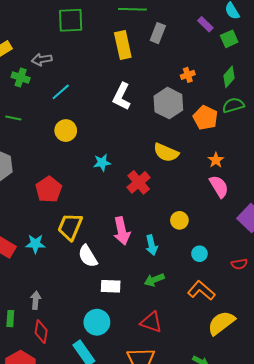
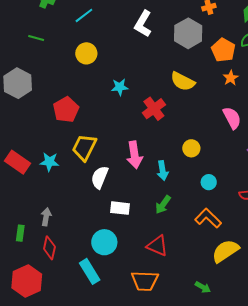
orange star: (216, 160) -> (231, 78), moved
white semicircle: (88, 256) -> (100, 177), turned 50
green arrow: (154, 280) -> (163, 205), turned -36

